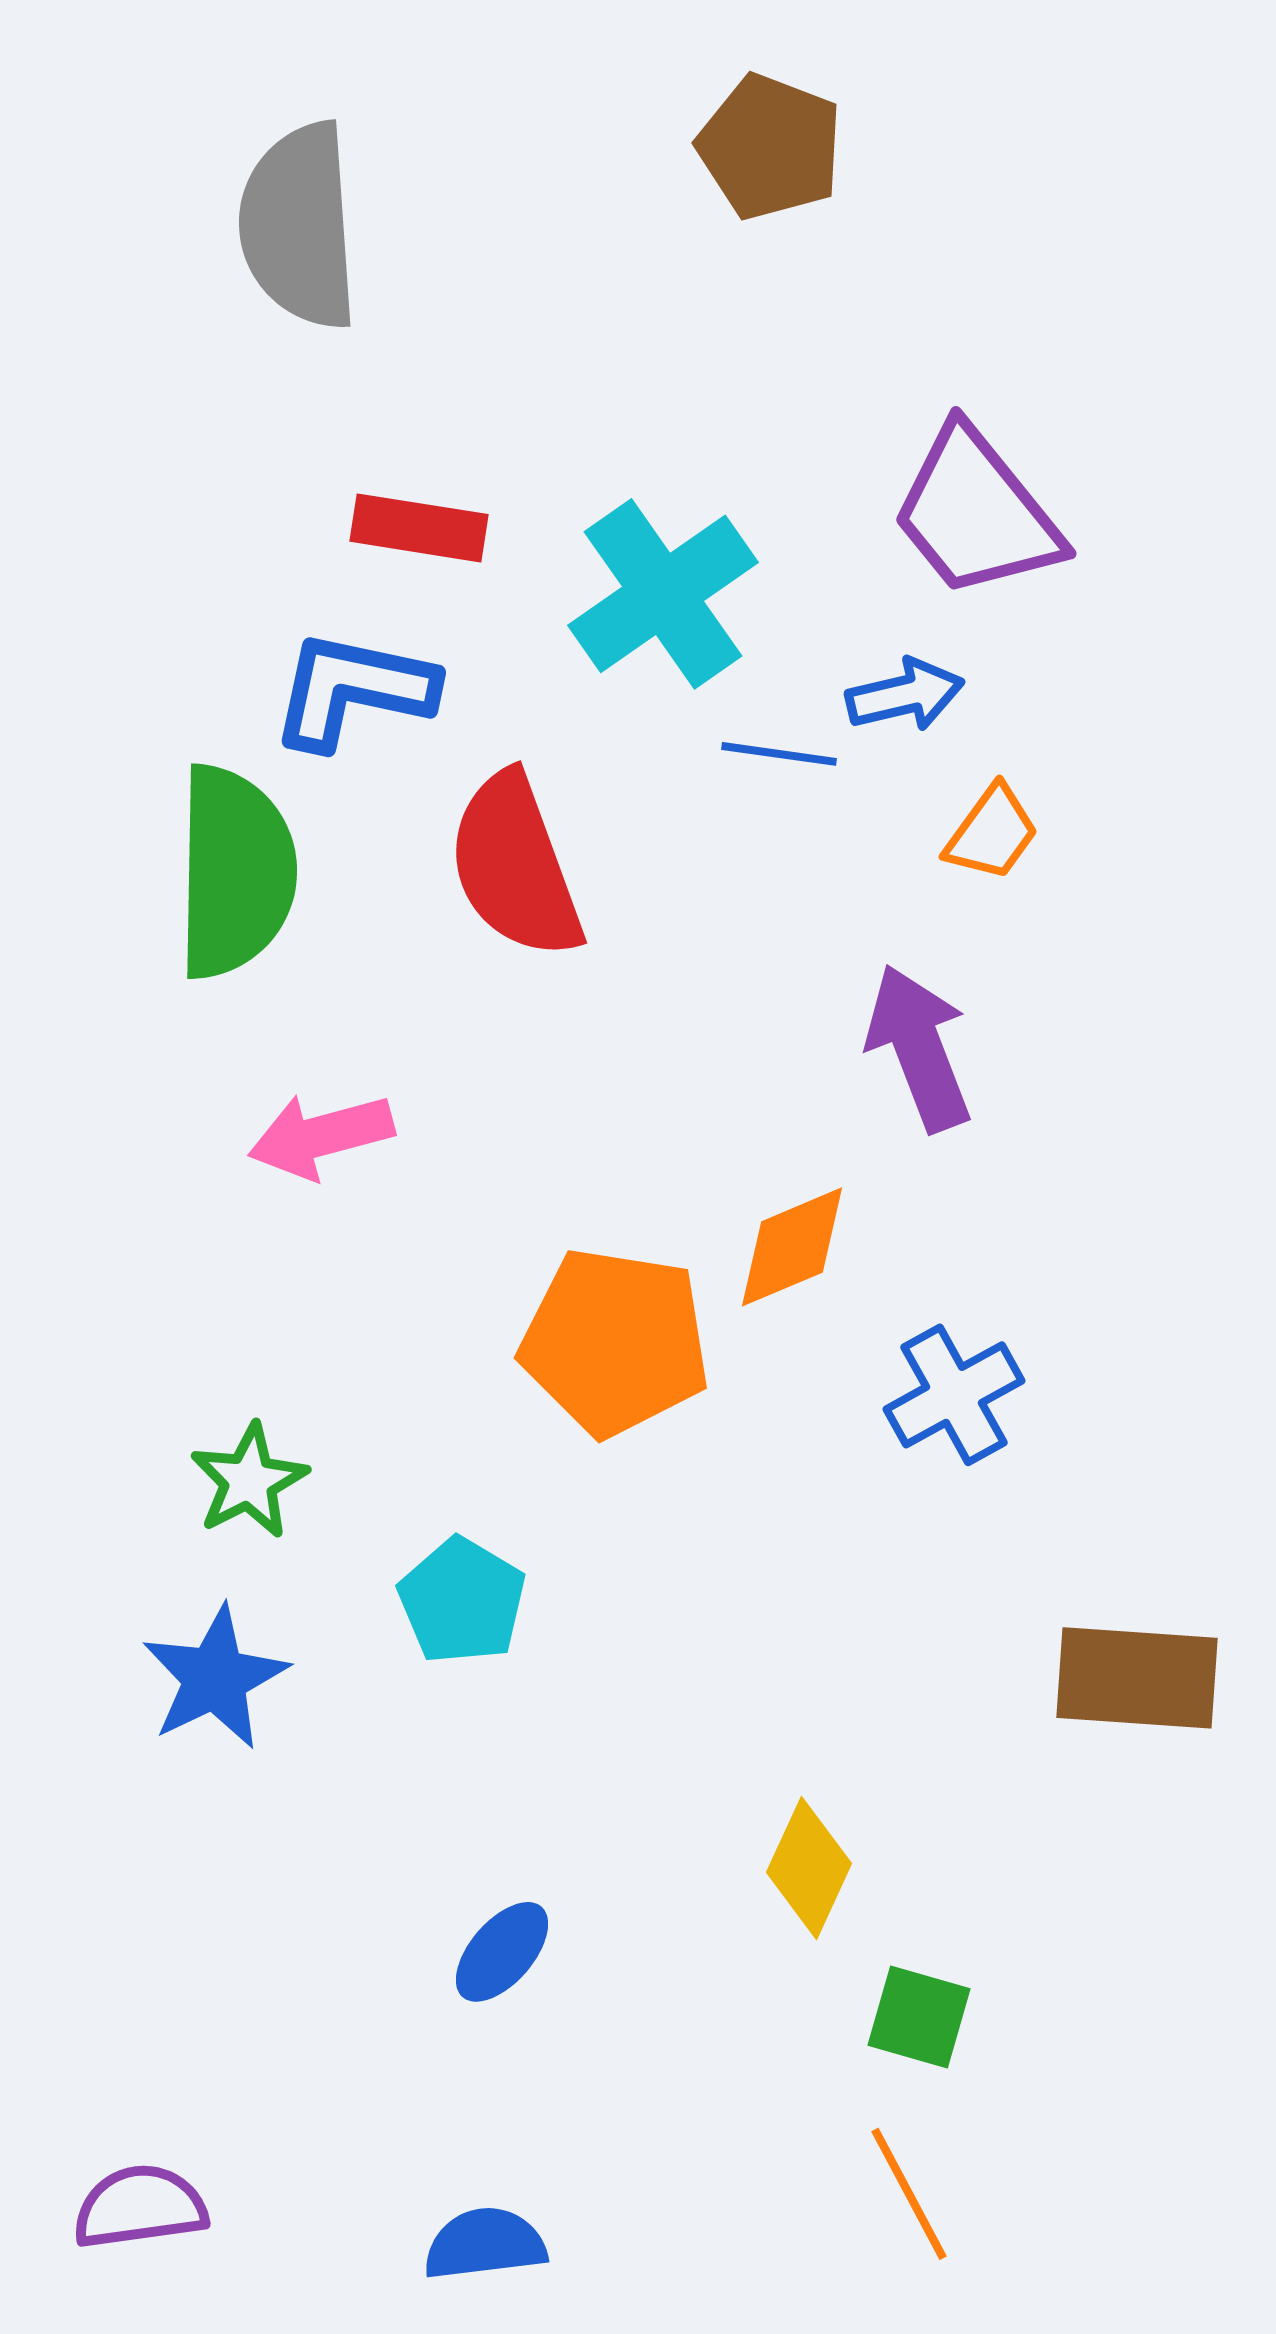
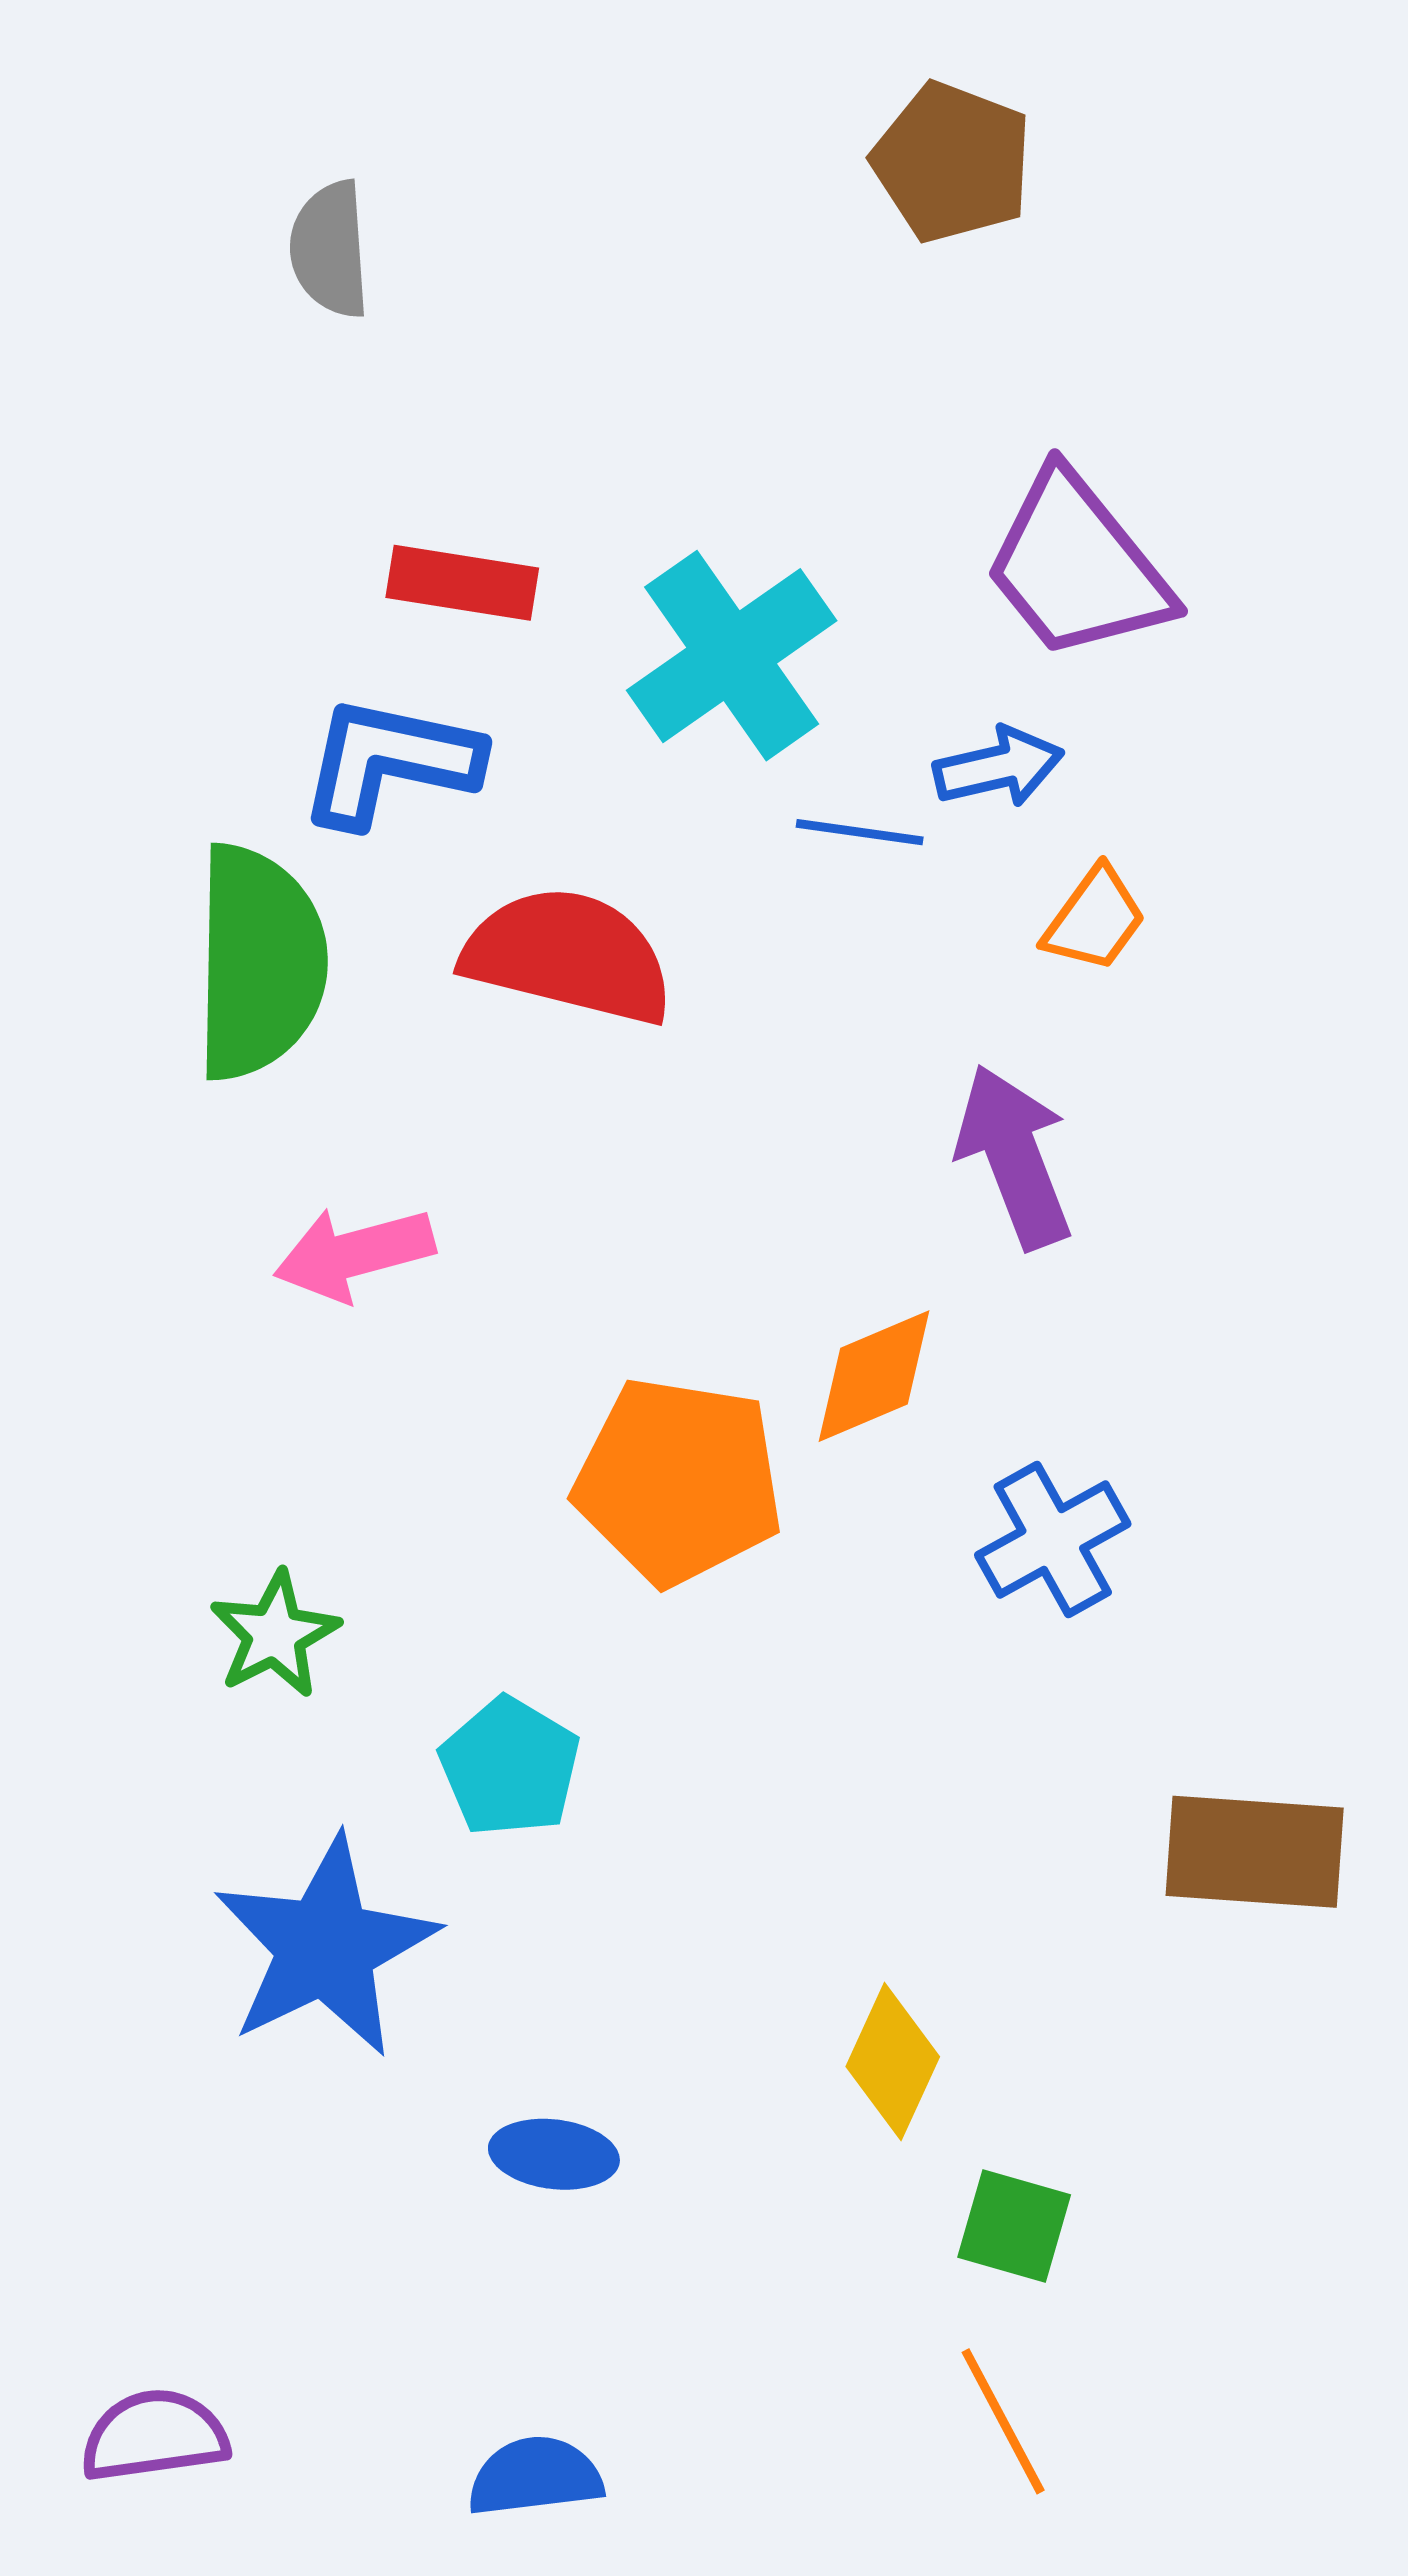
brown pentagon: (770, 147) -> (952, 162), moved
gray semicircle: (299, 226) -> (330, 249), size x0.6
red semicircle: (515, 866) -> (568, 956), turned 124
blue star: (215, 1678) -> (325, 1947), moved, size x1.4
blue ellipse: (502, 1952) -> (554, 2154), turned 56

